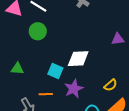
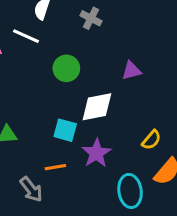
green circle: (38, 31) -> (66, 68), moved
purple triangle: (118, 39) -> (131, 71), moved

